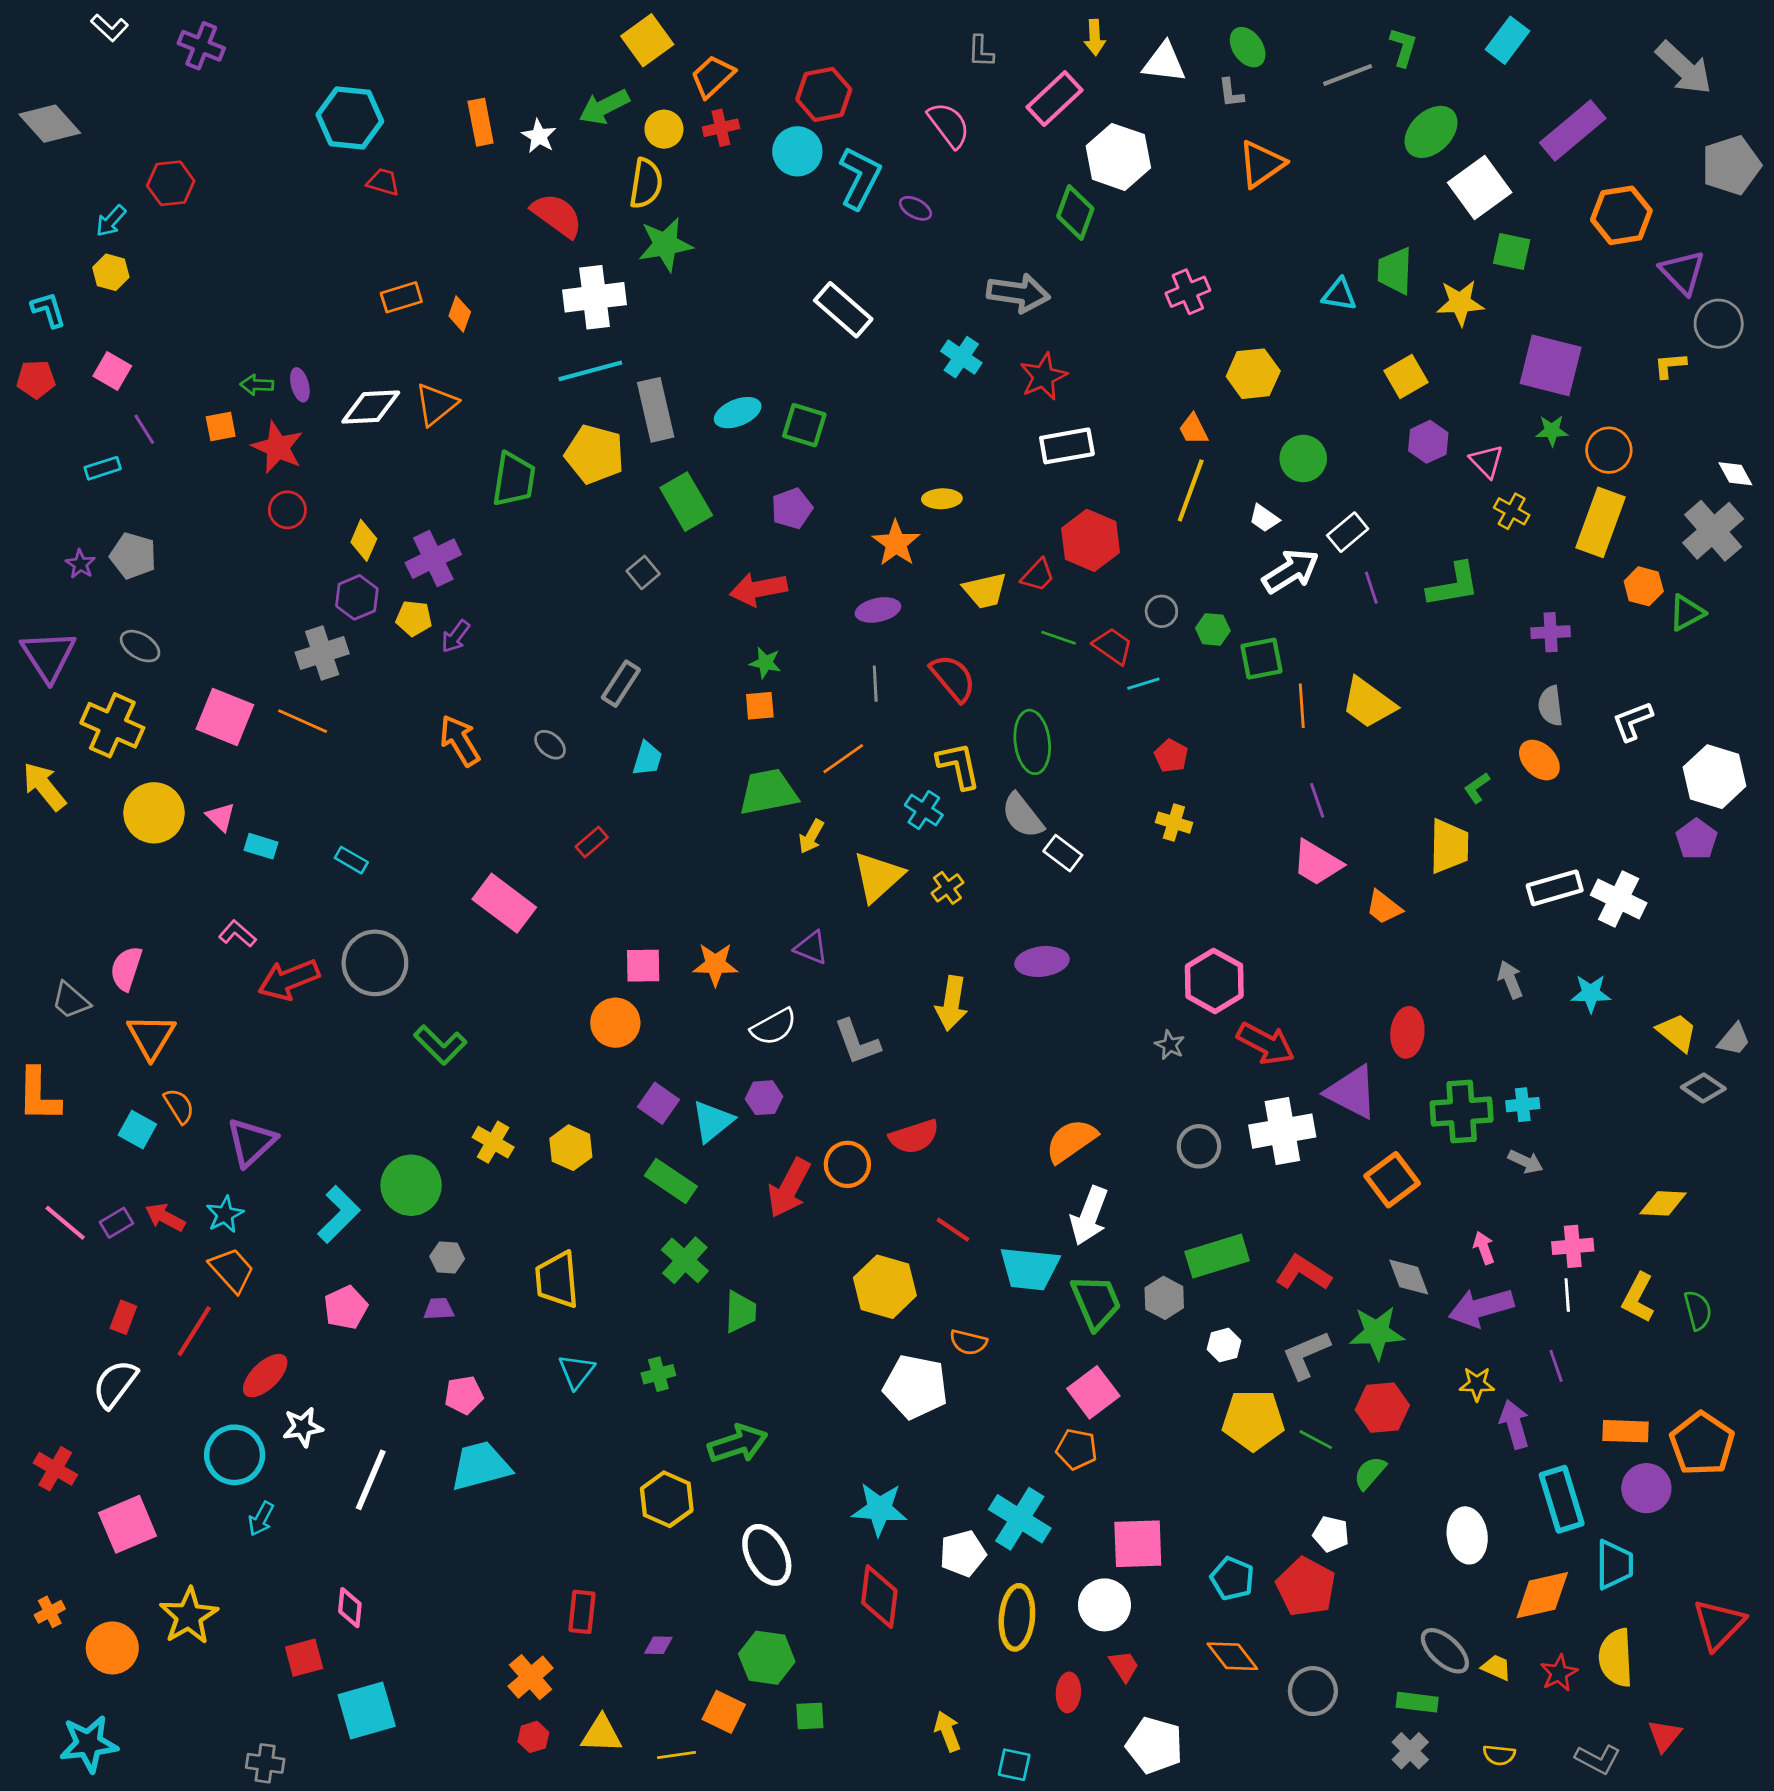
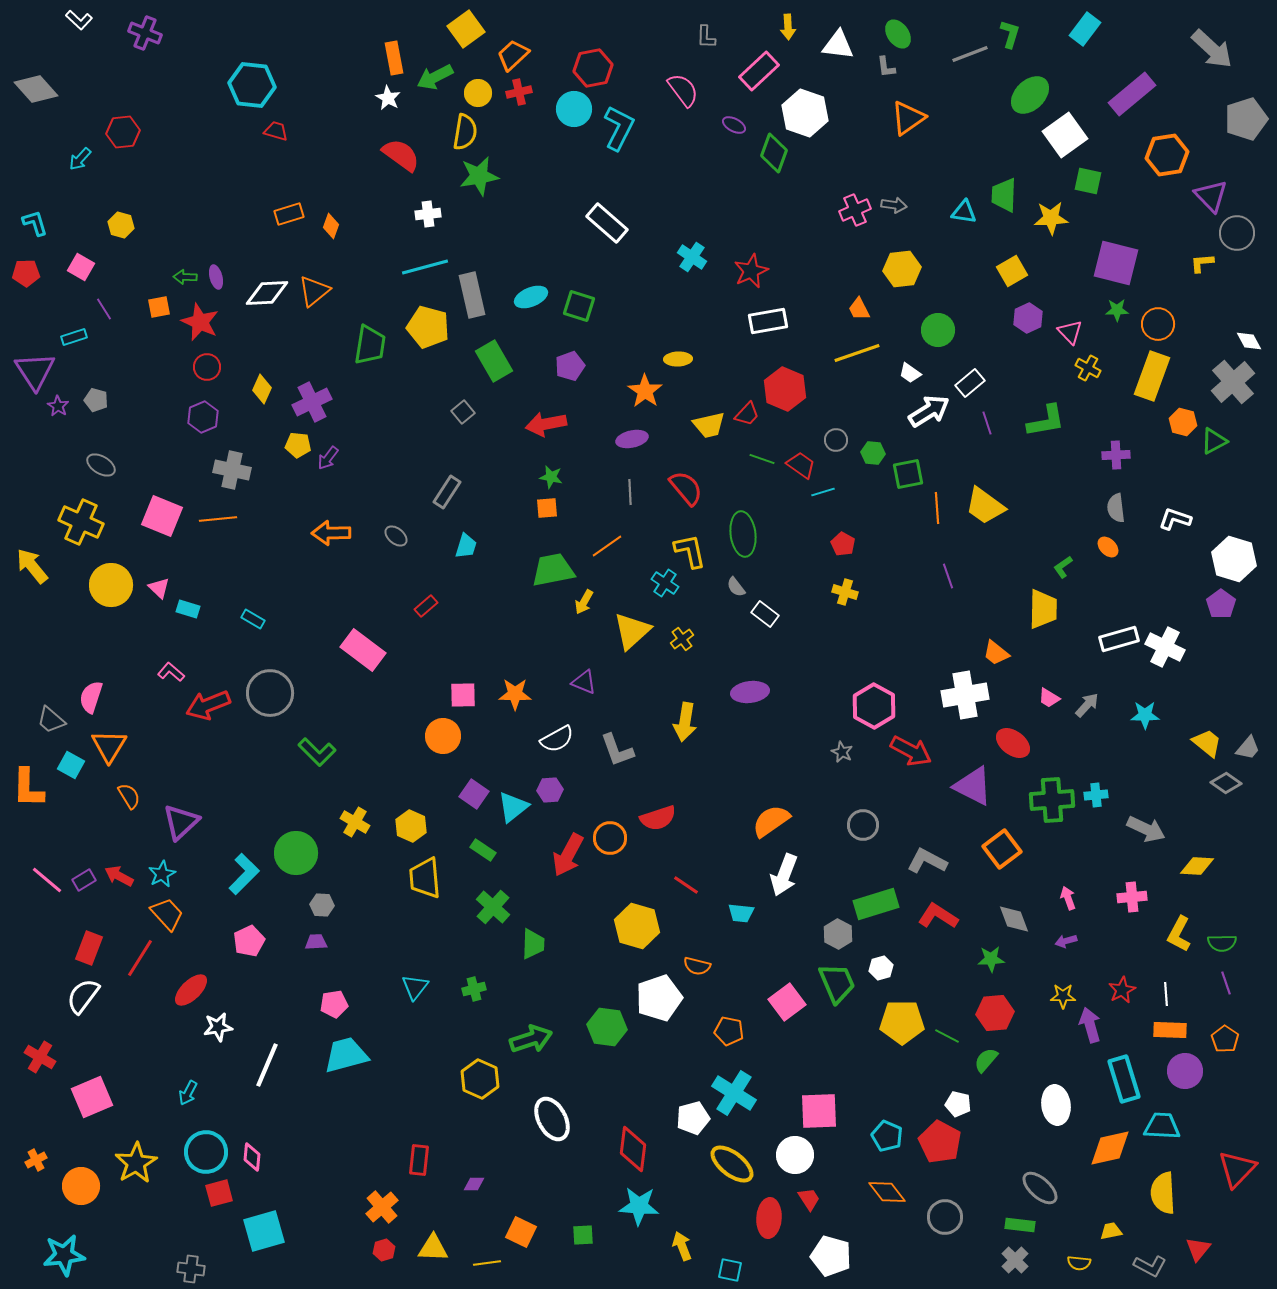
orange rectangle: (481, 122) -> (394, 58), moved
purple ellipse: (915, 208) -> (734, 125), moved
yellow hexagon: (111, 272) -> (121, 225), moved
gray arrow: (1018, 293) -> (894, 205), moved, size x0.6
white cross: (594, 297) -> (428, 214), size x0.6
yellow line: (1191, 490) -> (857, 353), turned 51
gray pentagon: (133, 556) -> (96, 400), size x0.7
purple hexagon: (357, 597) -> (203, 417), moved
gray cross: (322, 653) -> (232, 470), turned 30
purple triangle: (48, 656) -> (35, 371), moved
orange line: (303, 721) -> (218, 519), turned -30
white L-shape: (1633, 721) -> (1175, 519), turned 40
orange arrow: (460, 741) -> (331, 533), turned -60
orange ellipse: (1539, 760) -> (1108, 547), size x0.7
gray semicircle: (1022, 816) -> (736, 587), size x0.6
pink trapezoid: (1317, 863) -> (1049, 698), moved, size x0.6
gray arrow: (1510, 980) -> (1087, 705), turned 64
red ellipse: (1407, 1032) -> (1013, 743), turned -60
cyan square: (137, 1130) -> (71, 765), moved
white cross: (1282, 1131) -> (965, 695), moved
gray arrow: (1526, 1162) -> (1146, 829), moved, size x1.5
green rectangle: (671, 1181) -> (483, 850), size x0.7
cyan trapezoid: (1029, 1269) -> (741, 913), size x0.6
yellow trapezoid: (557, 1280) -> (425, 878), moved
white line: (1567, 1295) -> (1166, 994), moved
green trapezoid: (1096, 1302) -> (837, 983), moved
purple arrow: (1481, 1308) -> (1066, 941), size x0.5
green semicircle: (1698, 1310) -> (1222, 943), turned 104
red rectangle: (123, 1317) -> (89, 948), size x1.4
green star: (1377, 1333) -> (991, 959), size x0.7
gray L-shape: (1306, 1355) -> (927, 861), moved, turned 51
purple line: (1556, 1366) -> (1226, 983), moved
white pentagon: (915, 1387) -> (659, 998), turned -30
orange pentagon: (1702, 1444) -> (1225, 1039), size x0.6
orange pentagon: (1077, 1449) -> (729, 1031), moved
cyan circle: (235, 1455) -> (206, 1152), moved
cyan star: (879, 1509) -> (639, 1206), moved
cyan trapezoid: (1614, 1565) -> (1162, 1126), turned -87
yellow ellipse: (1017, 1617) -> (732, 1164), turned -57
green hexagon: (767, 1658) -> (607, 1027), moved
yellow trapezoid: (1496, 1667) -> (1111, 1231), moved, turned -35
red star: (1559, 1673) -> (1122, 990), moved
red ellipse: (1068, 1692) -> (769, 1218), size x1.4

